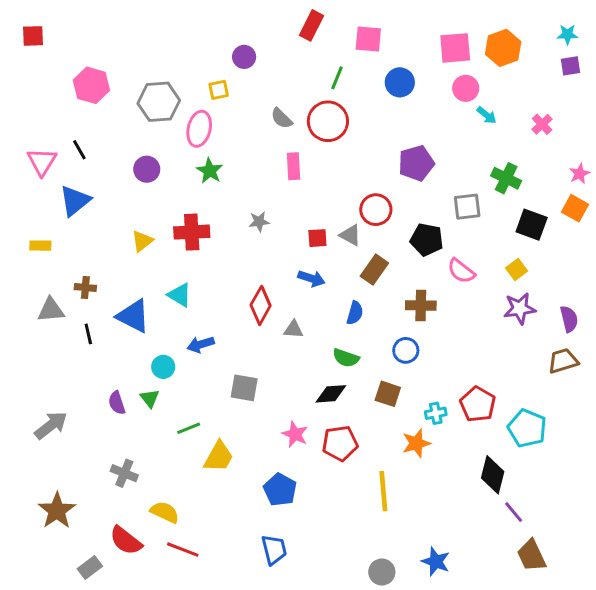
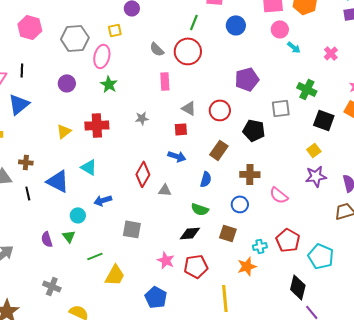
black line: (79, 150) -> (22, 70), turned 32
gray triangle: (350, 235) -> (189, 108), moved
pink semicircle: (461, 271) -> (279, 195), moved

